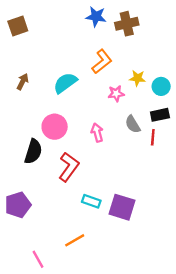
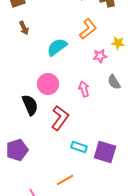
brown arrow: (23, 82) -> (24, 28), moved, turned 128
black semicircle: (33, 152) -> (30, 105), turned -40

